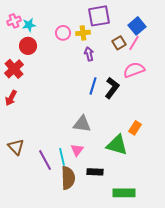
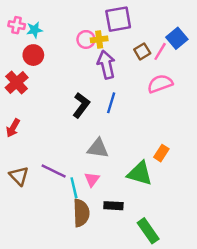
pink cross: (14, 21) -> (17, 25), turned 32
blue square: (137, 26) -> (177, 38), moved
pink circle: (63, 33) -> (86, 39), moved
purple arrow: (89, 54) -> (106, 65), size x1.6
black L-shape: (112, 88) -> (81, 105), moved
red arrow: (11, 98) -> (13, 128), moved
purple line: (45, 160) -> (54, 171), moved, turned -35
green rectangle: (124, 193) -> (148, 231), turned 55

